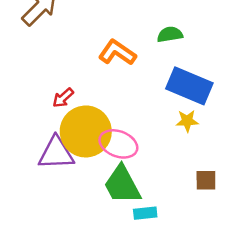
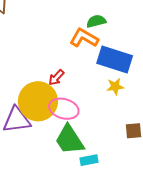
orange L-shape: (117, 53) -> (84, 38), moved
red arrow: (63, 98) -> (56, 78), moved

